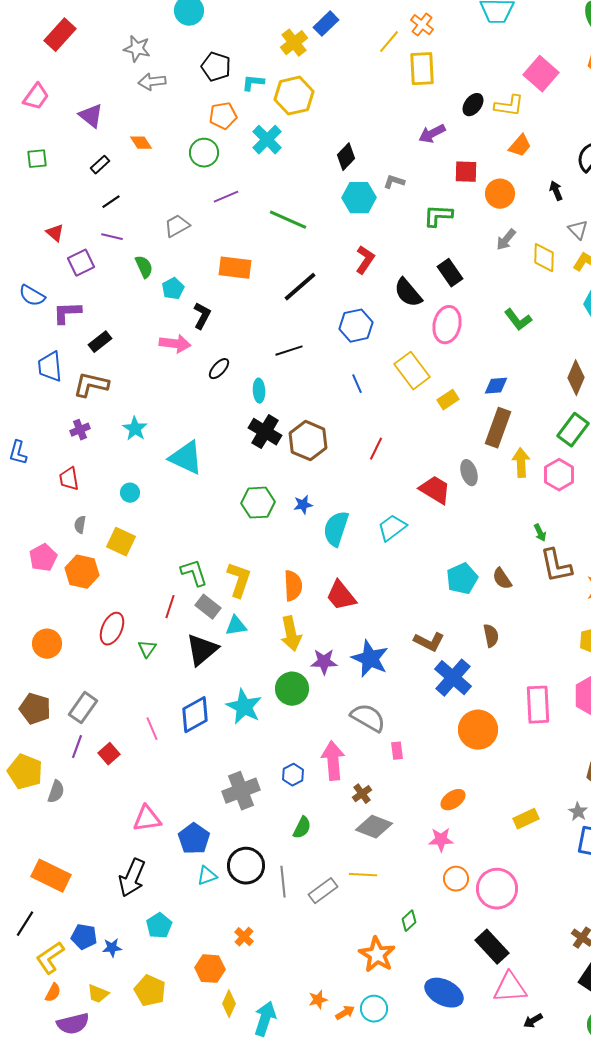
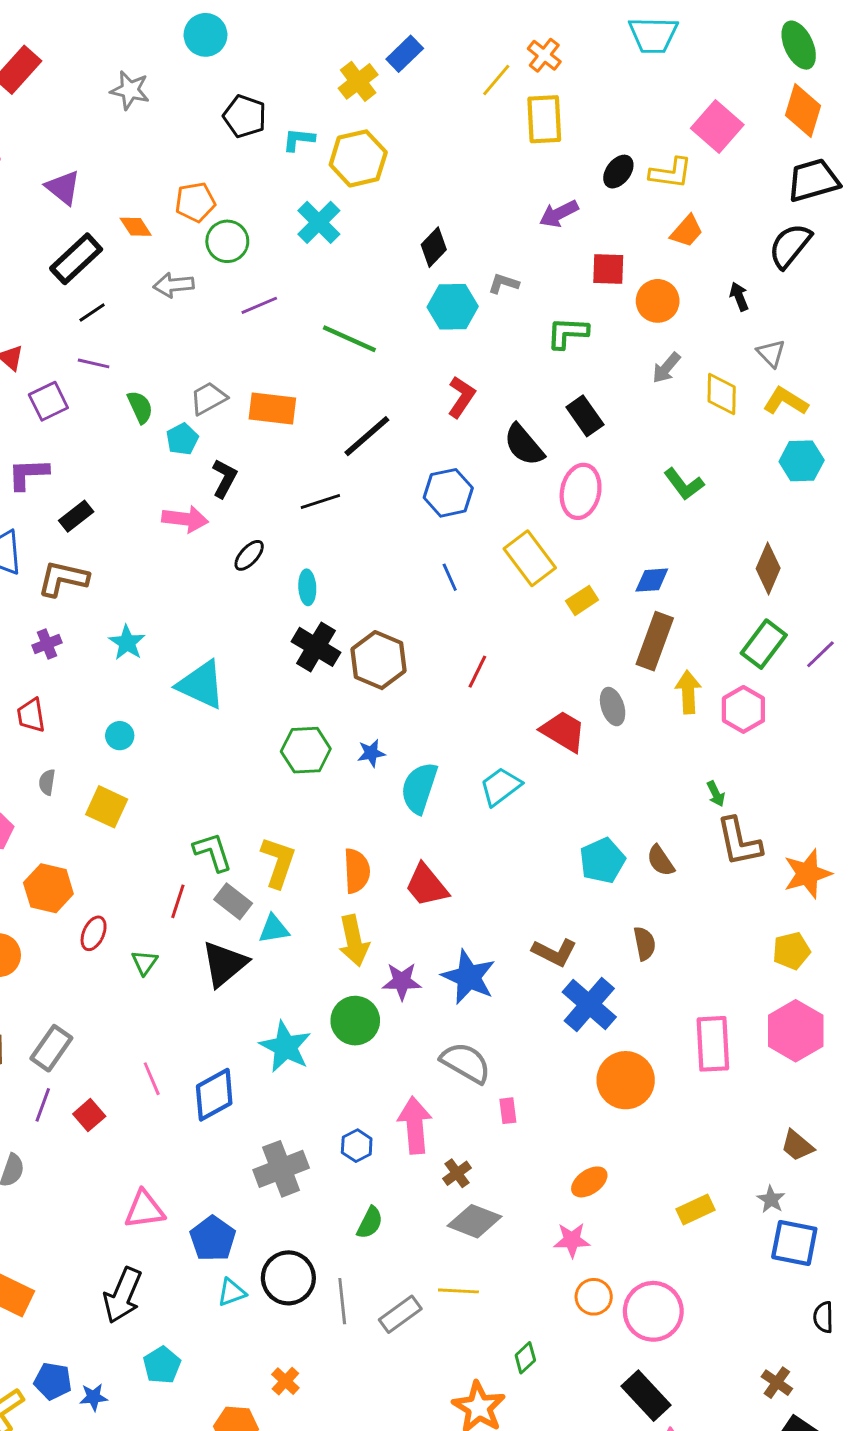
gray arrow: (152, 82) -> (174, 285), moved
orange pentagon: (223, 116) -> (195, 202), moved
black rectangle: (100, 165) -> (76, 259), size x1.8
gray trapezoid: (177, 226) -> (208, 398), moved
black line: (289, 351) -> (320, 502), moved
orange hexagon: (82, 572) -> (48, 888), moved
red ellipse: (112, 629) -> (94, 933), size x0.7
blue diamond: (195, 715) -> (214, 1095), moved

